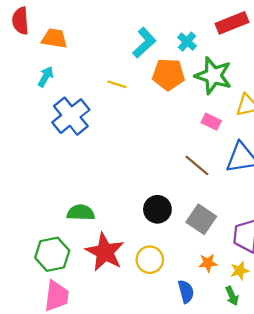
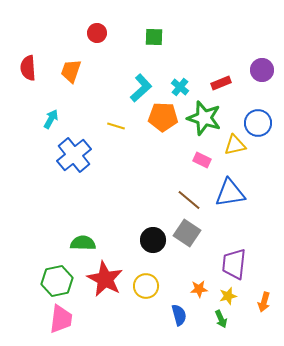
red rectangle: (232, 23) -> (221, 83), moved, size x0.7
orange trapezoid: (54, 38) -> (71, 71), moved, turned -80
gray square: (201, 219) -> (187, 233), moved

